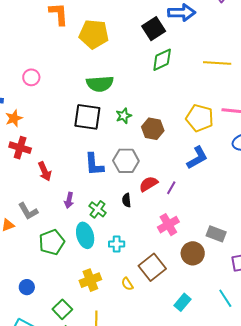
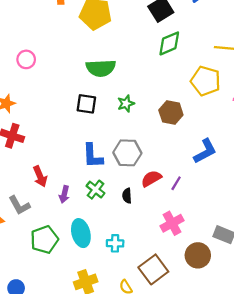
black square: (87, 117) -> (86, 104), size x0.7
yellow pentagon: (200, 118) -> (206, 81), moved
brown hexagon: (153, 129) -> (171, 112), moved
red arrow: (45, 171) -> (40, 176), moved
green cross: (98, 209) -> (95, 190), moved

